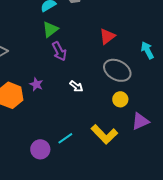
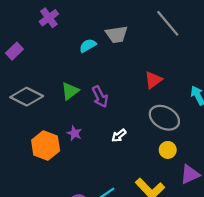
green triangle: (50, 29) -> (70, 91), moved
white arrow: (76, 86) -> (119, 136), turned 104

